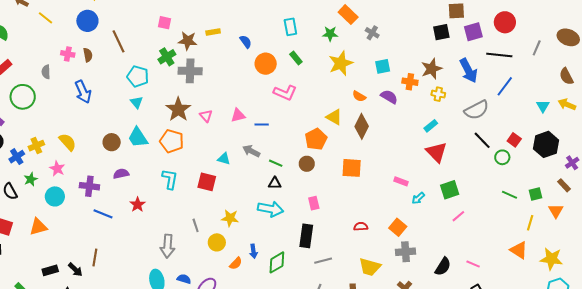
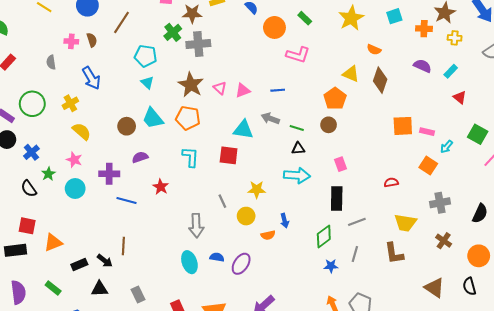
brown line: (118, 41) -> (122, 22), turned 65
green circle: (23, 97) -> (32, 104), moved
purple semicircle: (389, 97) -> (422, 66), moved
pink triangle: (238, 115) -> (243, 90), moved
yellow cross: (36, 146) -> (70, 103), moved
red triangle: (436, 152) -> (460, 97), size x0.6
cyan triangle: (224, 159) -> (243, 130), size x1.5
orange square: (352, 168) -> (403, 126), moved
green square: (450, 190) -> (478, 134), turned -36
orange triangle: (38, 227) -> (53, 243), moved
orange square: (398, 227) -> (428, 165), moved
green diamond: (277, 262) -> (324, 236), moved
orange semicircle: (236, 263) -> (268, 235), turned 40

